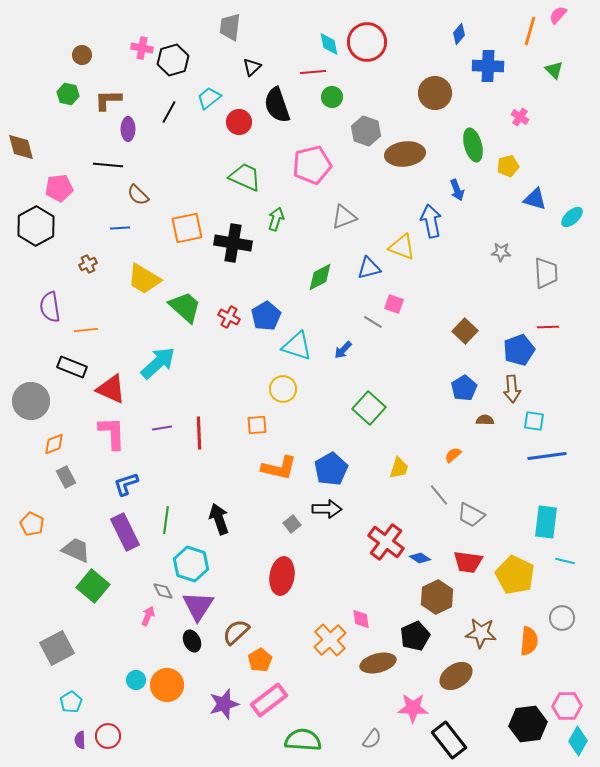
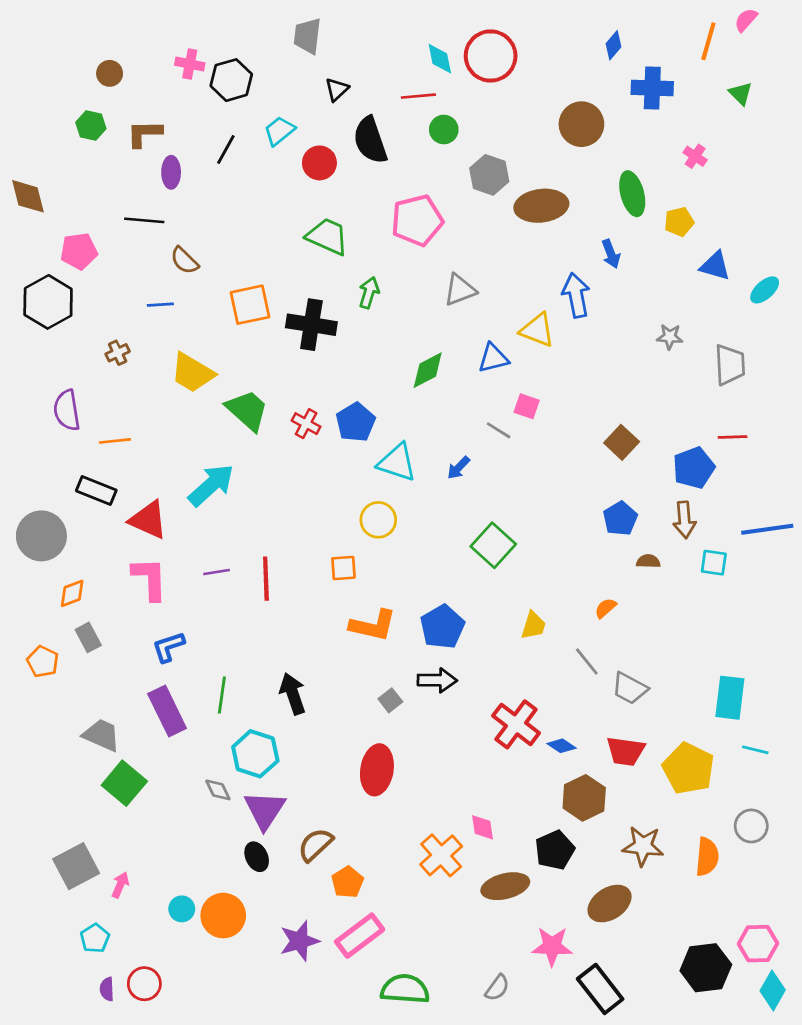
blue line: (547, 456) -> (767, 529), moved
orange pentagon: (32, 524) -> (43, 662), moved
pink arrow: (148, 616) -> (120, 885), moved

